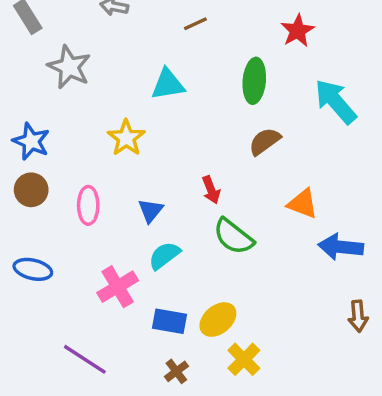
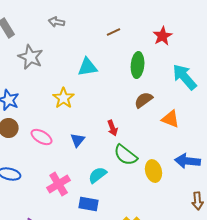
brown line: (195, 24) -> (114, 32), moved
orange triangle: (303, 204) -> (171, 119), moved
pink ellipse: (88, 205) -> (42, 137), turned -60
cyan semicircle: (164, 256) -> (98, 175), moved
yellow ellipse: (218, 320) -> (154, 171), moved, turned -65

